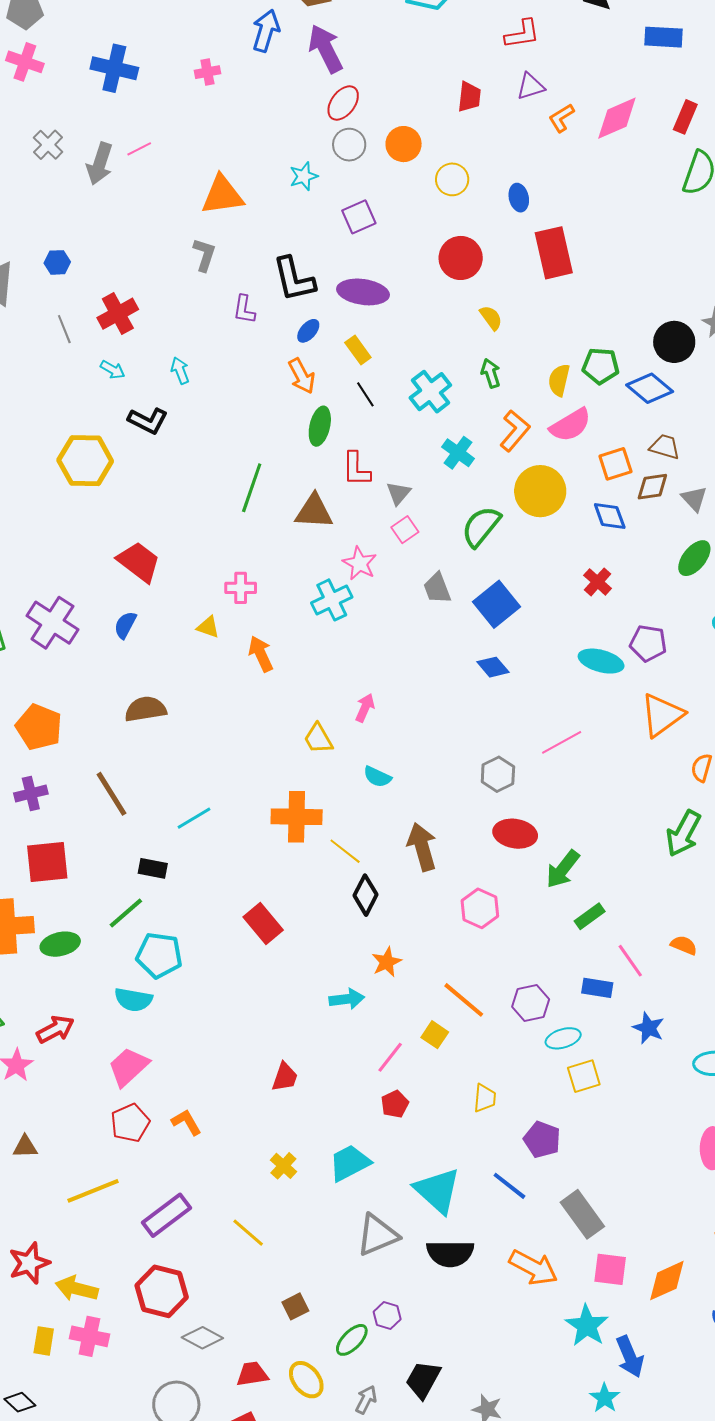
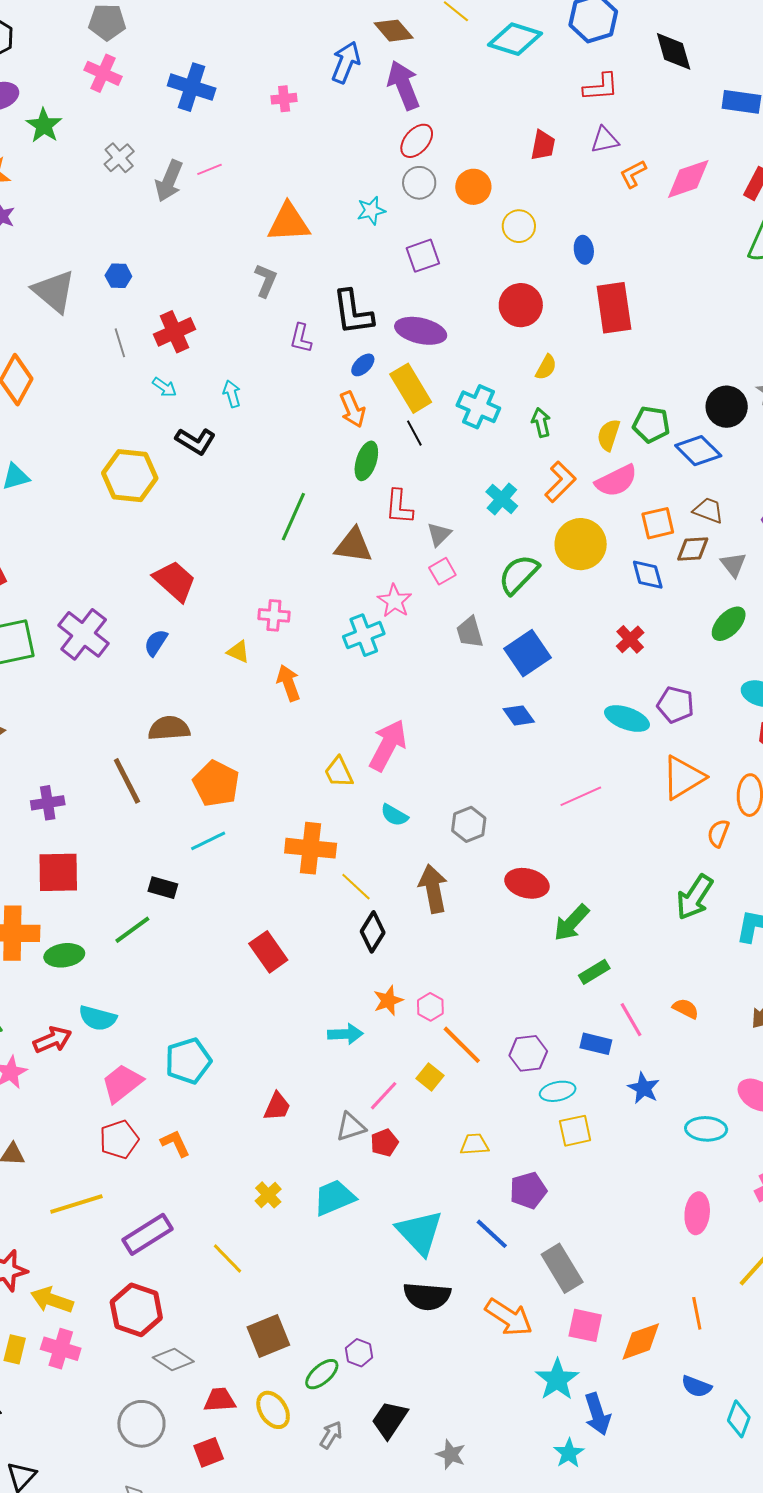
yellow semicircle: (491, 318) -> (546, 367), turned 60
yellow rectangle: (358, 350) -> (411, 388), size x1.6
cyan cross: (430, 392) -> (478, 407), moved, turned -33
pink arrow: (365, 708) -> (388, 745), size x1.8
orange pentagon: (39, 727) -> (216, 784), moved
gray hexagon: (498, 774) -> (469, 824), moved
brown line: (111, 794) -> (127, 781), moved
pink hexagon: (480, 908) -> (430, 1007), moved, size x0.7
cyan pentagon: (159, 955) -> (188, 1061), moved, turned -30
cyan semicircle: (133, 1000) -> (98, 1018), moved
yellow trapezoid: (485, 1098) -> (474, 1144), turned -104
purple pentagon: (542, 1140) -> (528, 1190), turned 30
gray triangle: (377, 1235) -> (351, 1127), moved, size x0.7
brown square: (295, 1306) -> (268, 1336), size x1.6

